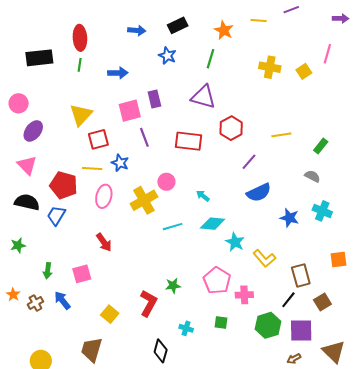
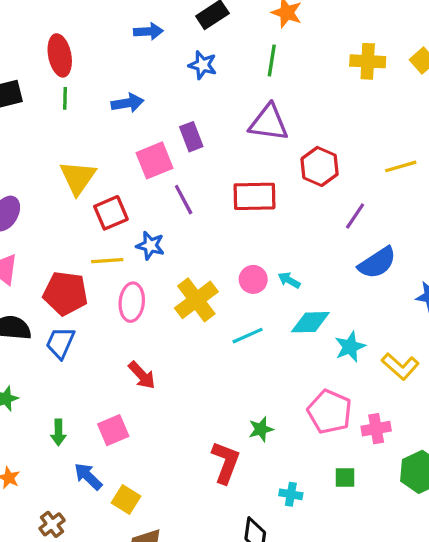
pink circle: (166, 182) -> (253, 279), moved
cyan star: (235, 242) -> (350, 347), turned 30
brown cross: (35, 303) -> (52, 524), moved
yellow square: (110, 314) -> (126, 500), moved

